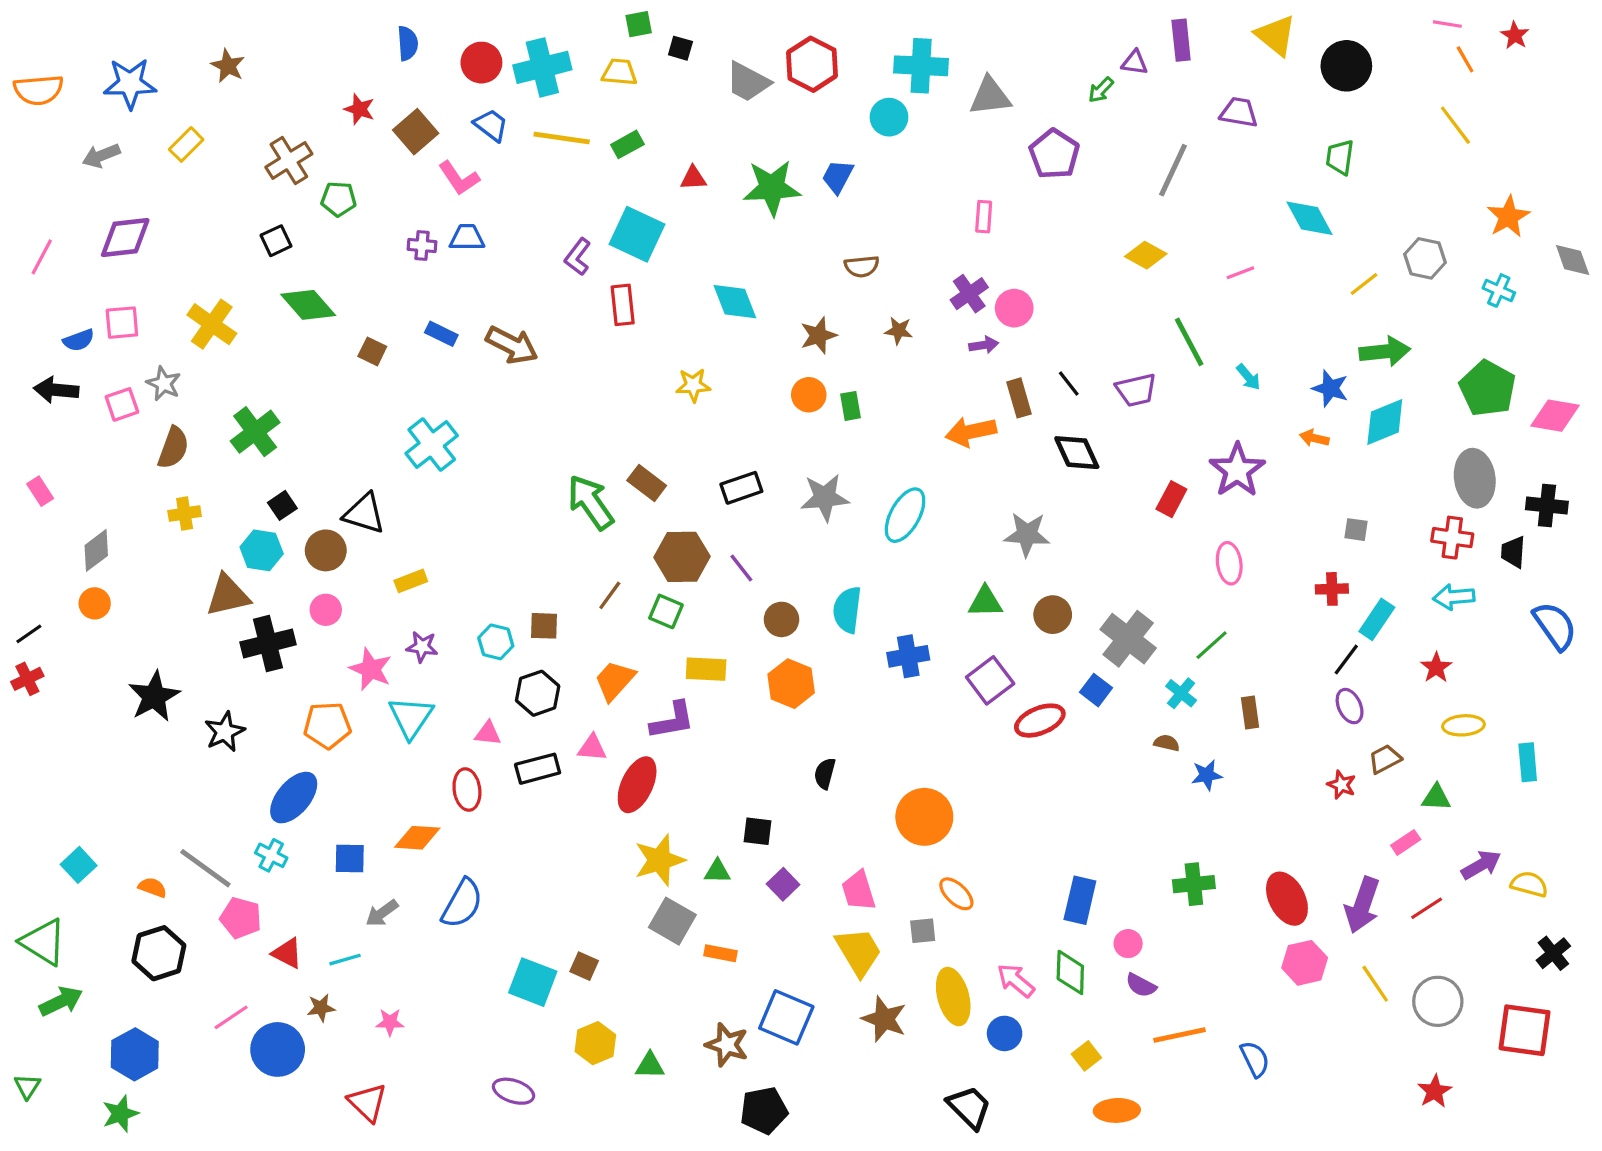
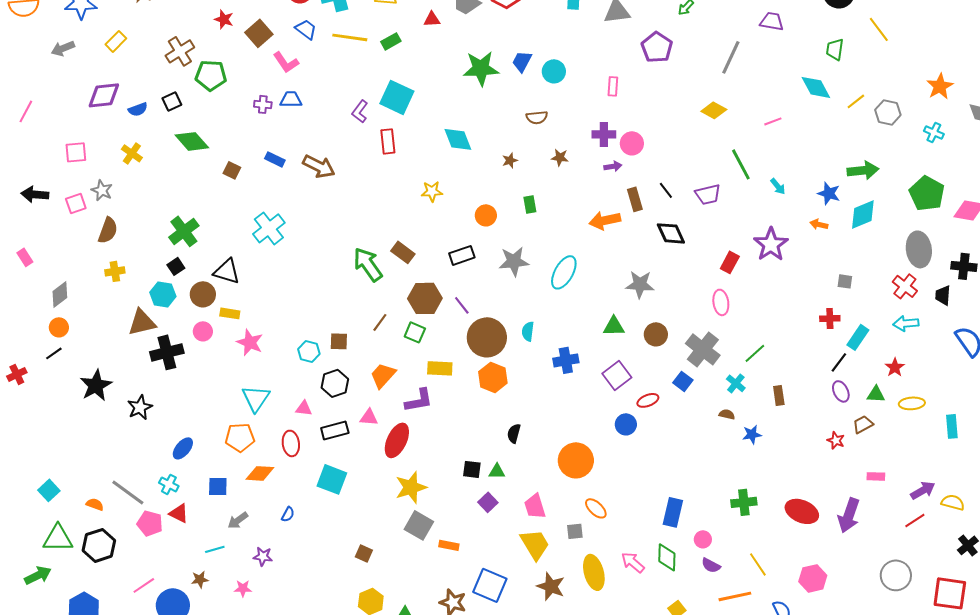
cyan circle: (889, 117) -> (554, 71), moved
yellow line: (1455, 125) -> (879, 29), moved
red triangle: (693, 178) -> (432, 19), moved
green pentagon: (339, 199) -> (211, 75), size x1.4
purple diamond: (125, 238) -> (104, 95), moved
yellow line: (1364, 284) -> (856, 101), moved
purple cross: (969, 294) -> (604, 134), turned 35
yellow cross: (212, 324) -> (132, 153), size x0.7
brown star: (818, 335) -> (510, 160), size x0.7
blue semicircle: (79, 340) -> (138, 109), moved
orange circle: (809, 395) -> (486, 215), moved
green cross: (255, 432) -> (184, 231), moved
red cross: (1452, 538) -> (905, 286), turned 30
pink ellipse: (1229, 563) -> (721, 302), moved
yellow rectangle: (411, 581) -> (230, 313), moved, turned 30
cyan semicircle: (847, 610) -> (528, 331), size x0.7
brown circle: (781, 619) -> (487, 337), size x1.8
black line: (29, 634) -> (54, 353), moved
purple star: (422, 647) -> (263, 556), moved
pink star: (371, 669) -> (250, 342), moved
red ellipse: (1040, 721) -> (648, 400), size x0.7
orange pentagon: (327, 725) -> (240, 437), moved
blue ellipse: (294, 798) -> (183, 448), size x0.7
green triangle: (1436, 798) -> (876, 394), moved
pink rectangle: (1406, 842) -> (876, 476), turned 36
green triangle: (717, 871) -> (497, 471), moved
red ellipse: (1287, 899) -> (802, 511), turned -40
blue semicircle: (462, 903) -> (288, 514), size x0.5
red line: (1427, 908) -> (915, 520), moved
green triangle: (43, 942) -> (58, 538), moved, turned -32
red triangle: (287, 953) -> (179, 513), moved
pink hexagon: (1305, 963) -> (813, 578), moved
cyan square: (533, 982) -> (332, 479), moved
yellow line: (1375, 984) -> (758, 564), moved
blue circle: (1005, 1033) -> (626, 424), moved

